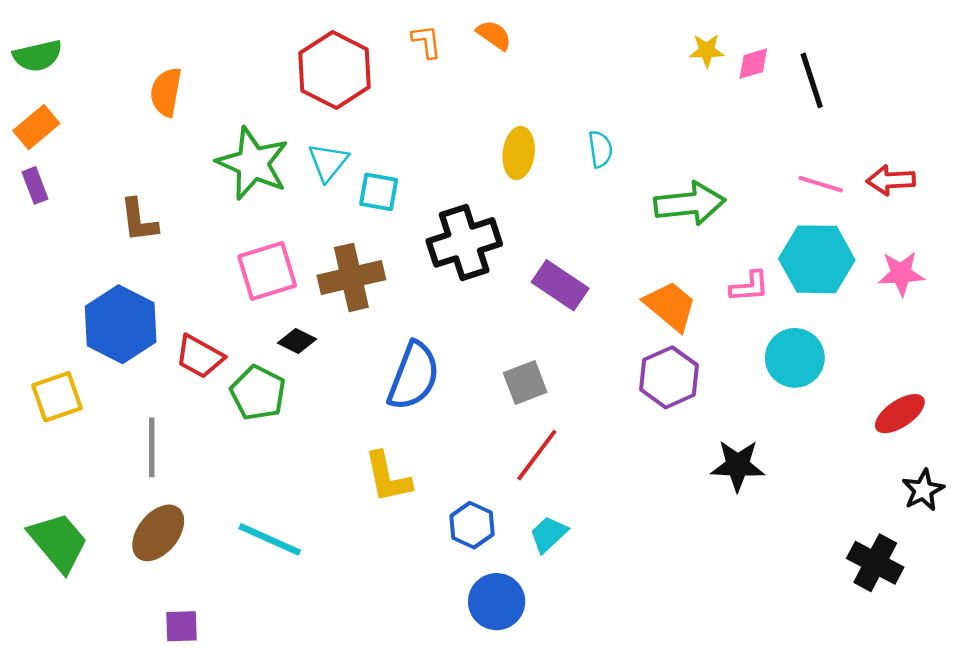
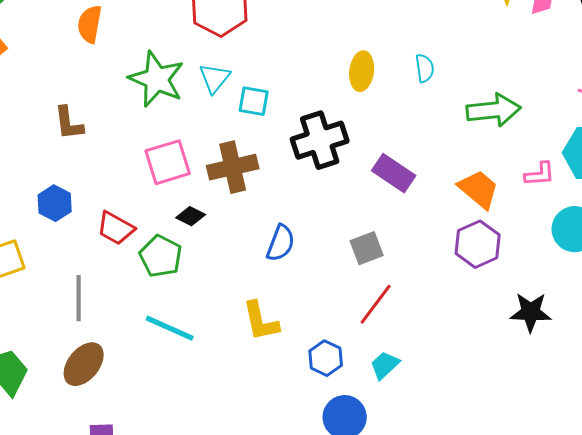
blue hexagon: (121, 324) -> (55, 203), size x0.6
blue semicircle: (414, 376) -> (281, 243), size x0.7
cyan line: (270, 539) -> (170, 328), moved

